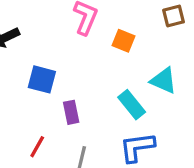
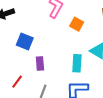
cyan rectangle: (132, 105) -> (77, 63), turned 36

